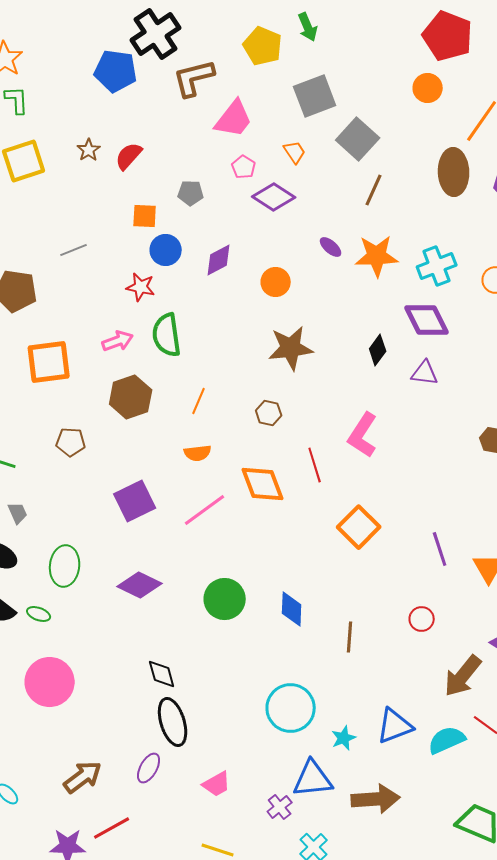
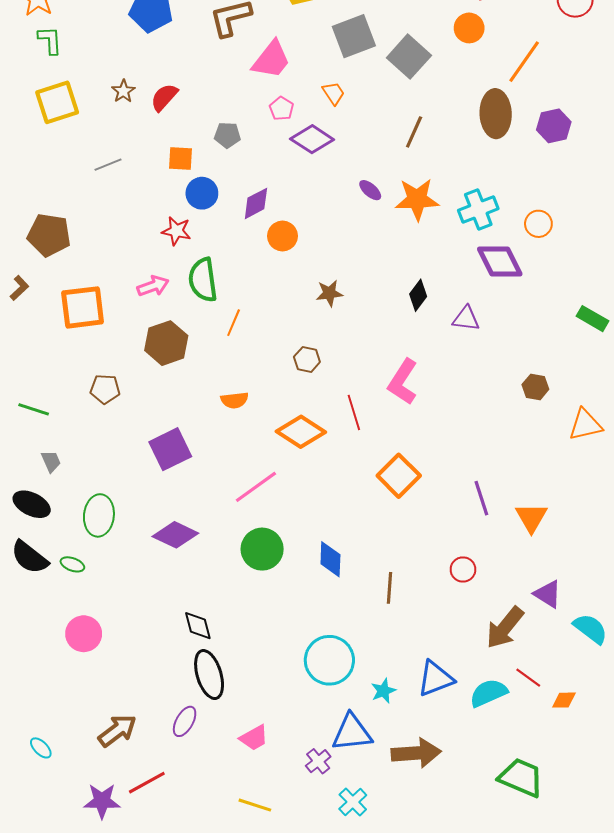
gray square: (358, 139) -> (409, 57), moved
gray line: (74, 250) -> (108, 165), moved
orange circle: (276, 282) -> (282, 236), moved
purple diamond: (427, 320) -> (500, 262), moved
brown star: (291, 348) -> (329, 293), size x0.6
orange line: (199, 401) -> (234, 323), moved
orange diamond: (263, 484) -> (301, 432), turned -36
pink line: (205, 510) -> (256, 487), moved
pink circle: (50, 682) -> (84, 634), size x0.7

